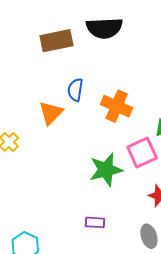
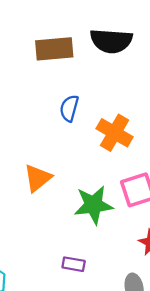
orange triangle: (51, 113) -> (38, 178), moved

